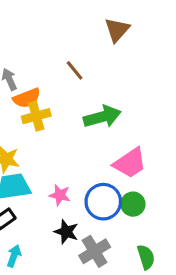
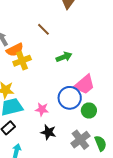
green arrow: (102, 117) -> (64, 57), size x0.7
blue circle: (103, 202) -> (70, 98), moved
gray cross: (95, 251) -> (80, 140), moved

